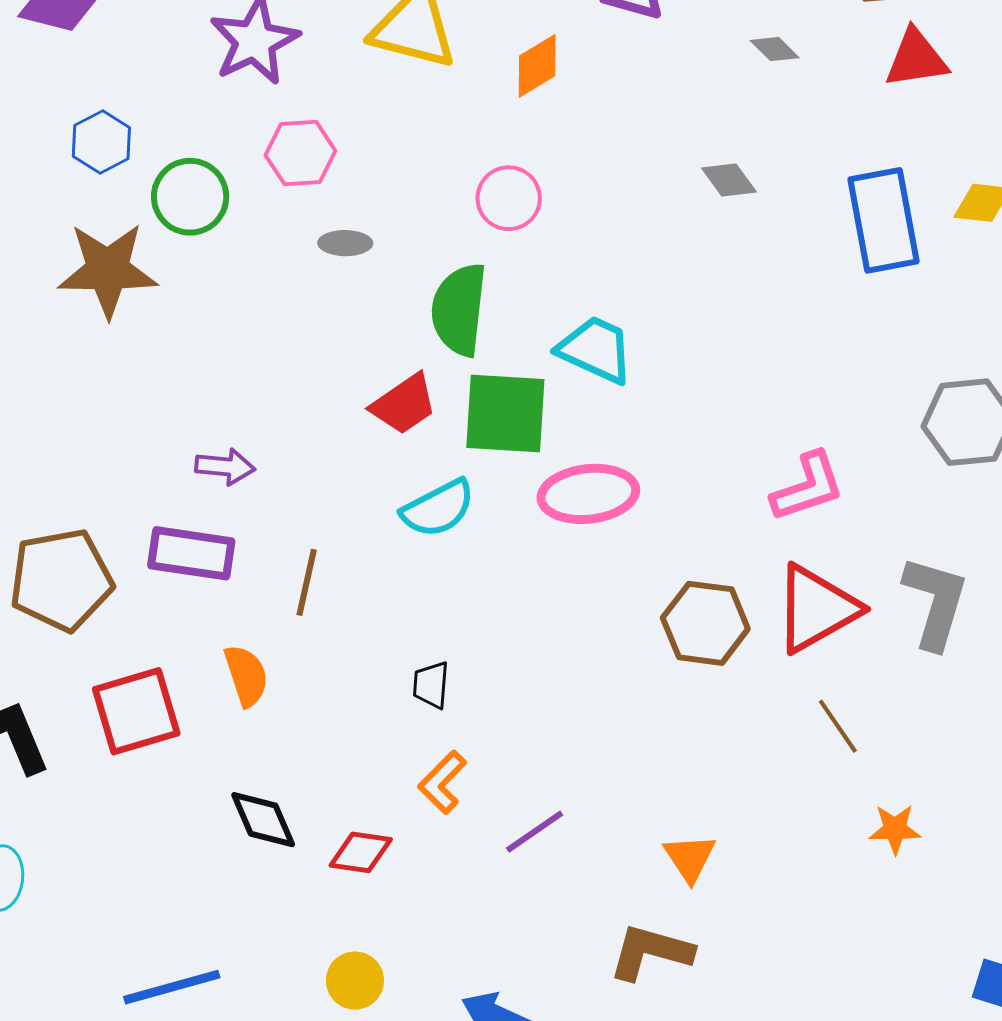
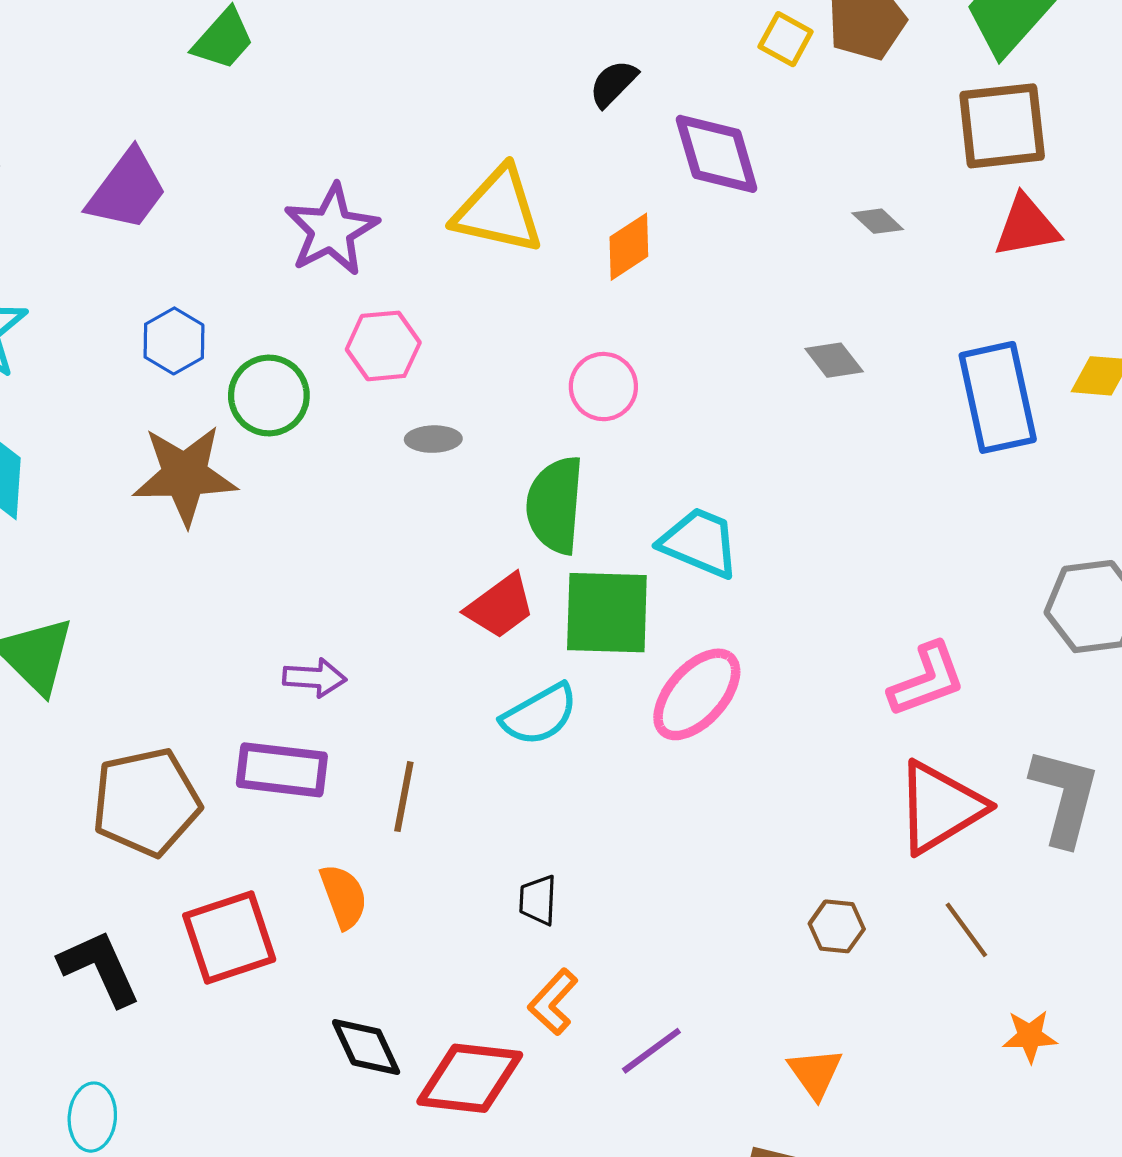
pink ellipse: (588, 494) -> (697, 694), turned -40
brown hexagon: (705, 623) -> (837, 926), moved, size x0.6
red diamond: (361, 852) -> (470, 1078), size x1.6

